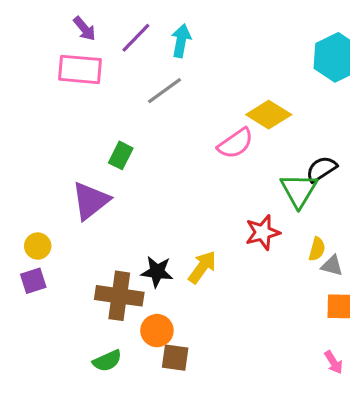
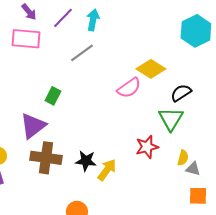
black semicircle: (321, 169) -> (181, 93), moved
black star: (157, 272) -> (86, 161), moved
brown cross: (119, 296) -> (46, 158), moved

